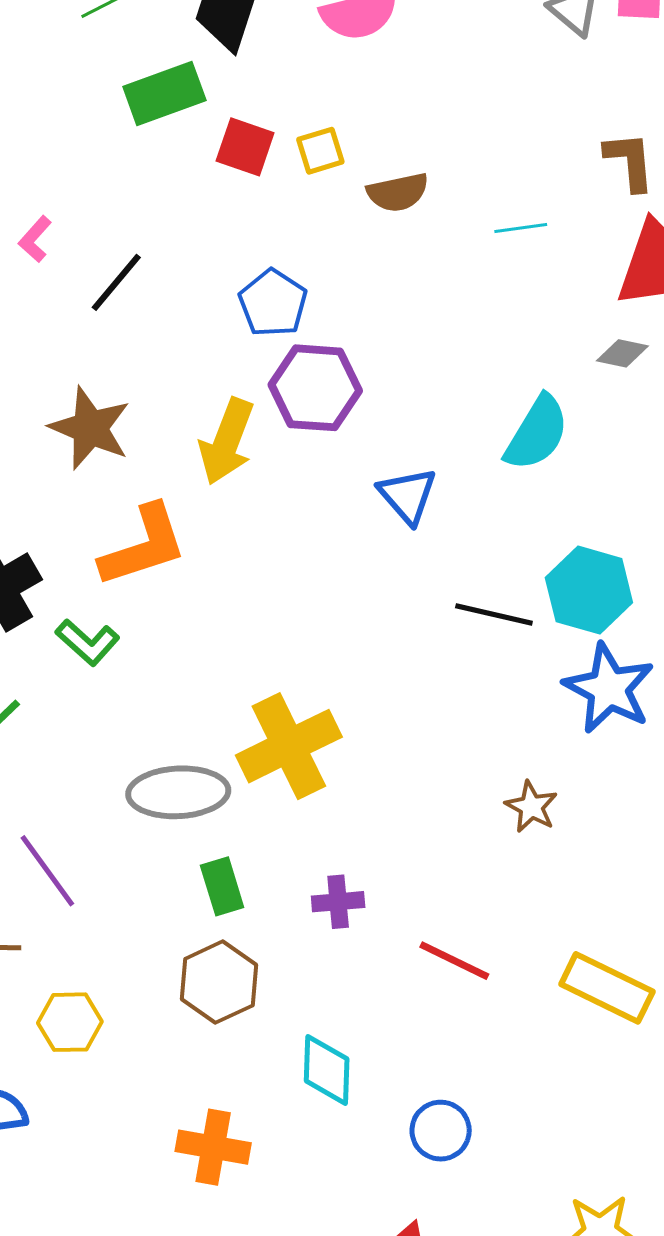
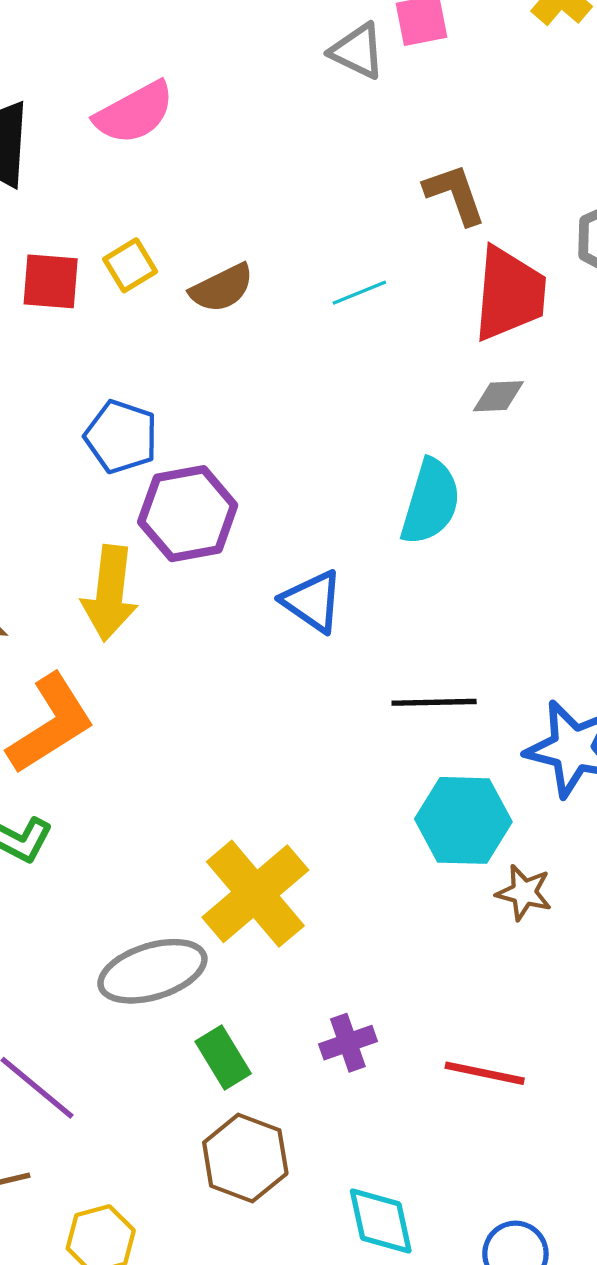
cyan hexagon: (589, 590) -> (463, 820), moved

